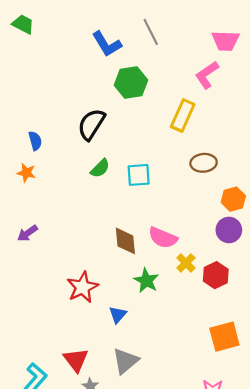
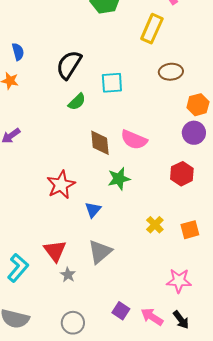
black semicircle: (91, 124) -> (69, 65), moved
green semicircle: (100, 168) -> (77, 102), moved
yellow cross: (186, 263) -> (155, 225), moved
green star: (146, 281) -> (119, 179), turned 30
orange square: (224, 337) -> (190, 230), size x0.7

